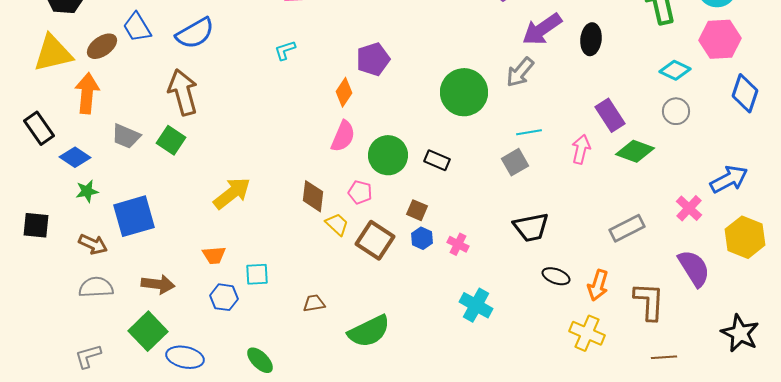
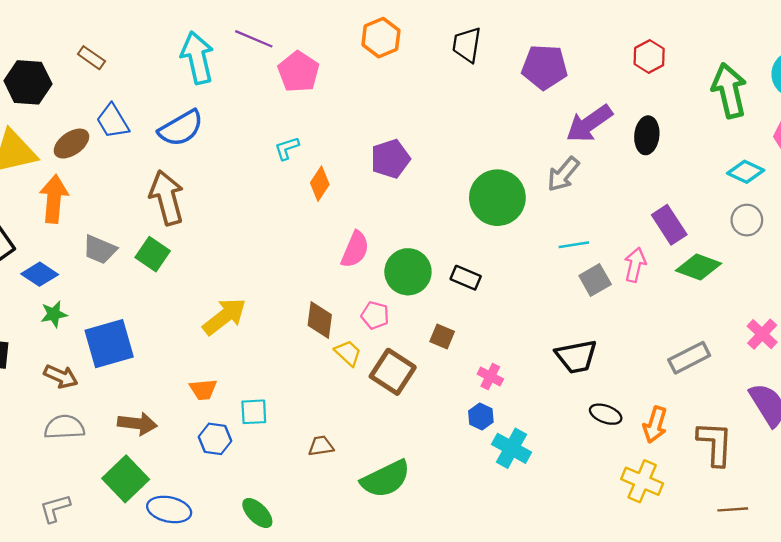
orange diamond: (344, 92) -> (320, 184), moved
gray square: (515, 162) -> (595, 280), moved
blue hexagon: (422, 238) -> (481, 417), moved

